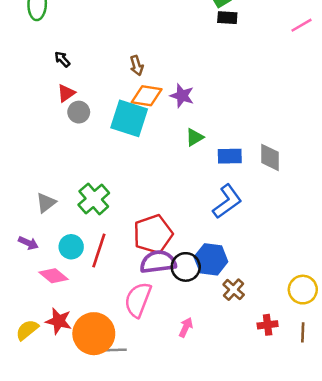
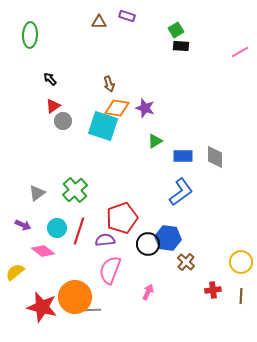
purple semicircle: (158, 262) -> (105, 240), moved, size x0.7
red star: (59, 321) -> (42, 307), moved, size x1.4
yellow semicircle: (27, 330) -> (15, 272), moved

